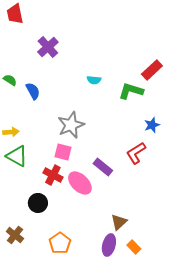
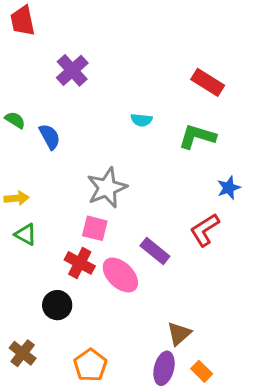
red rectangle: (152, 70) -> (208, 82), moved, turned 75
green triangle: (17, 156) -> (26, 234), size x0.7

